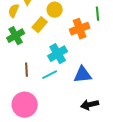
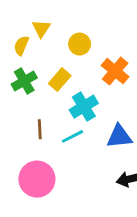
yellow rectangle: (40, 25) -> (60, 80), moved
orange cross: (80, 29) -> (115, 71), turned -30

